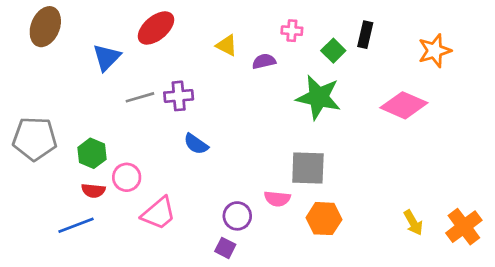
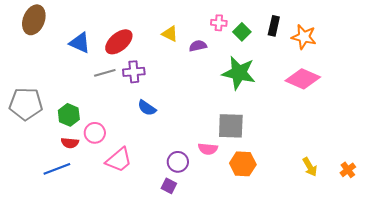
red ellipse: (156, 28) -> (119, 42), moved
green square: (333, 51) -> (242, 32), moved
orange star: (435, 51) -> (304, 37), moved, turned 30
blue triangle: (107, 57) -> (80, 43), turned -50
orange cross: (464, 227) -> (348, 170), size x0.6

